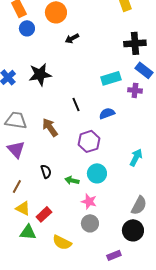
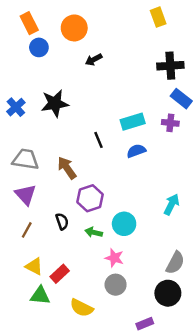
cyan rectangle: (111, 78) -> (133, 122), moved
purple hexagon: (89, 141) -> (90, 198), moved
brown line: (17, 186) -> (27, 230), moved

